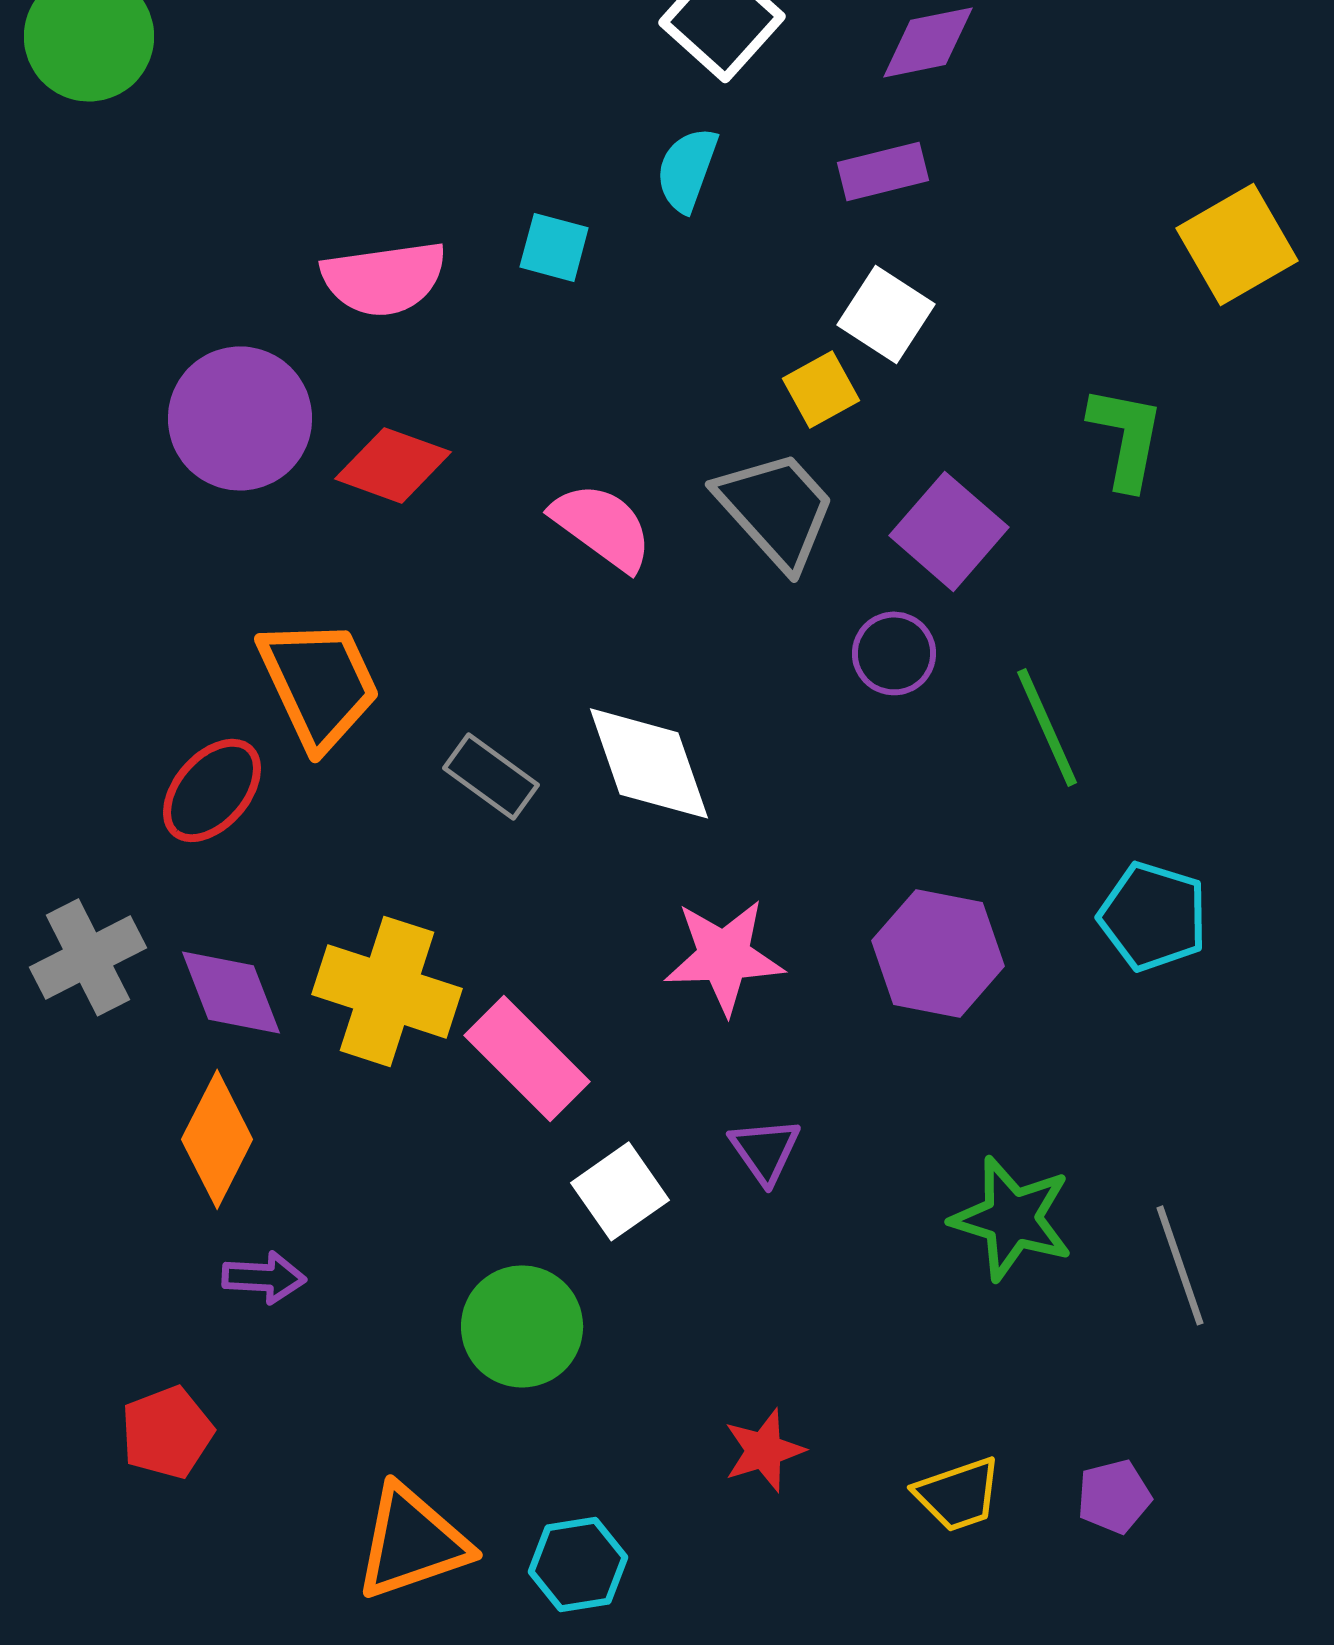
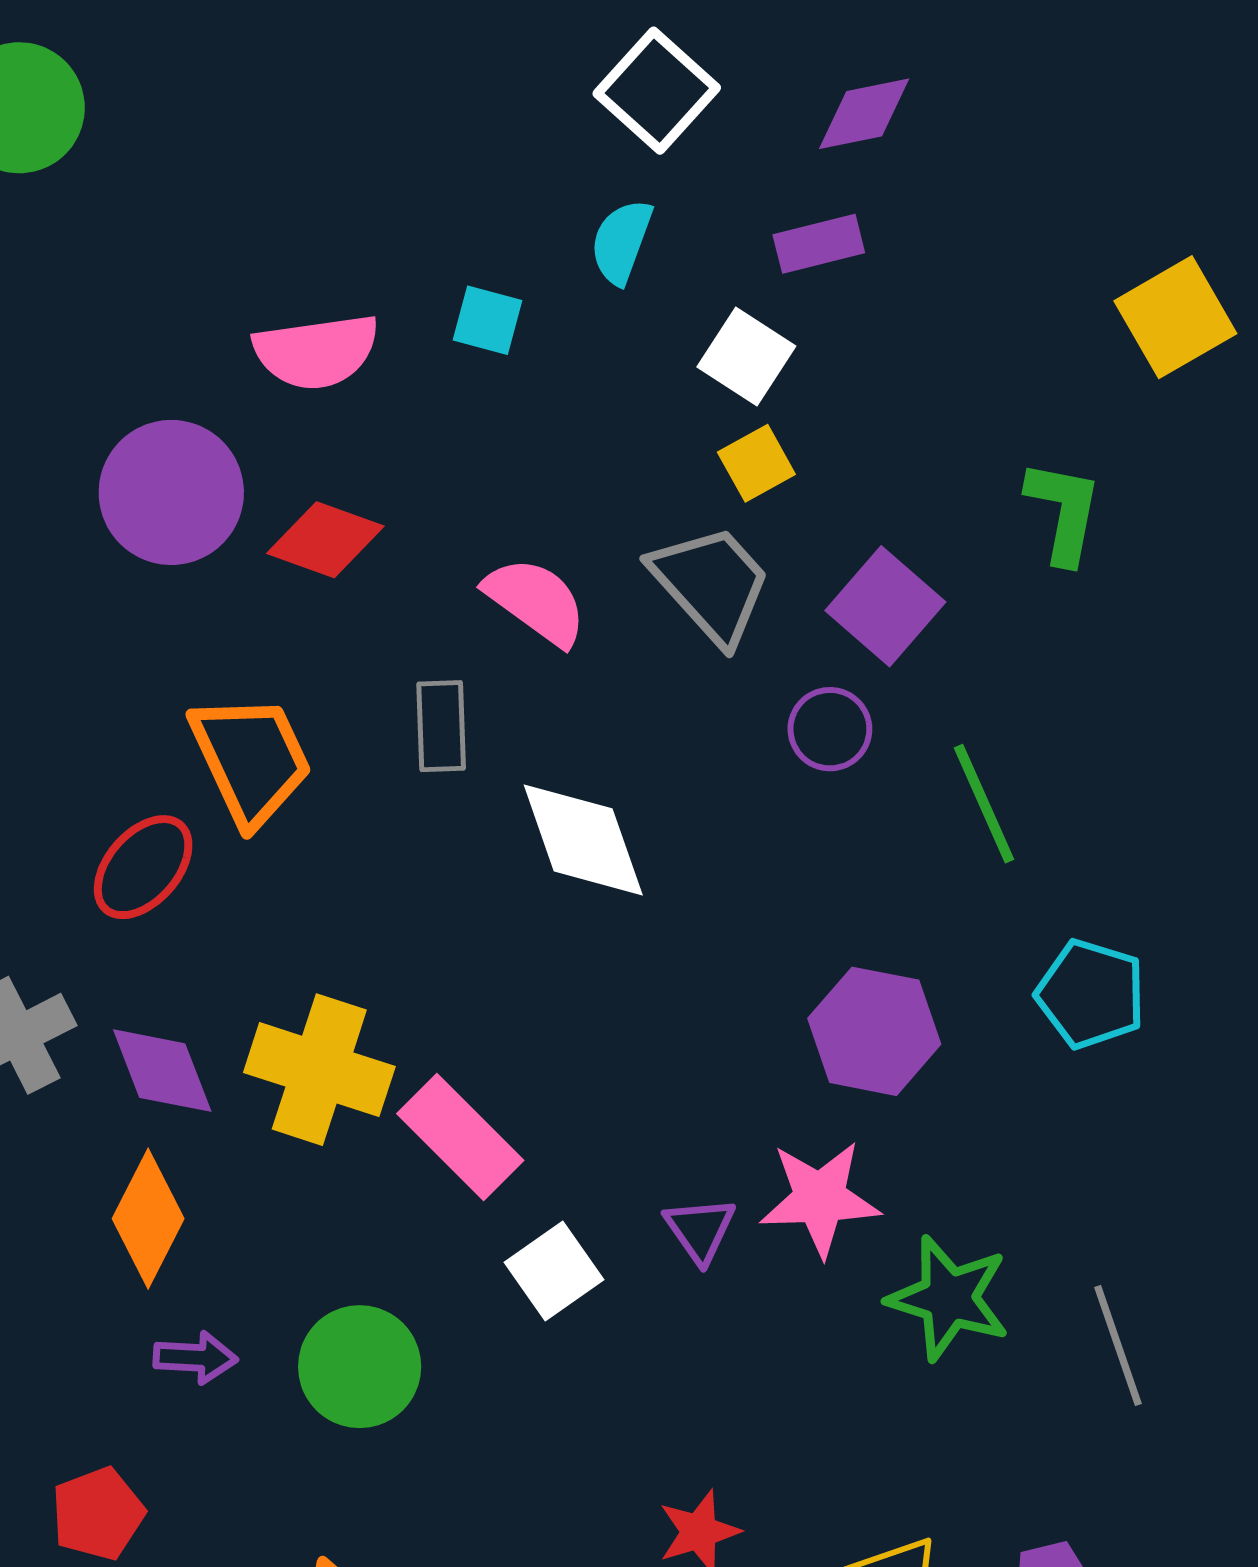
white square: (886, 314) -> (746, 357), moved
gray rectangle: (491, 776) -> (441, 726), moved, turned 52
pink star: (724, 956) -> (820, 1198), moved
green circle: (522, 1326) -> (360, 1367), moved

